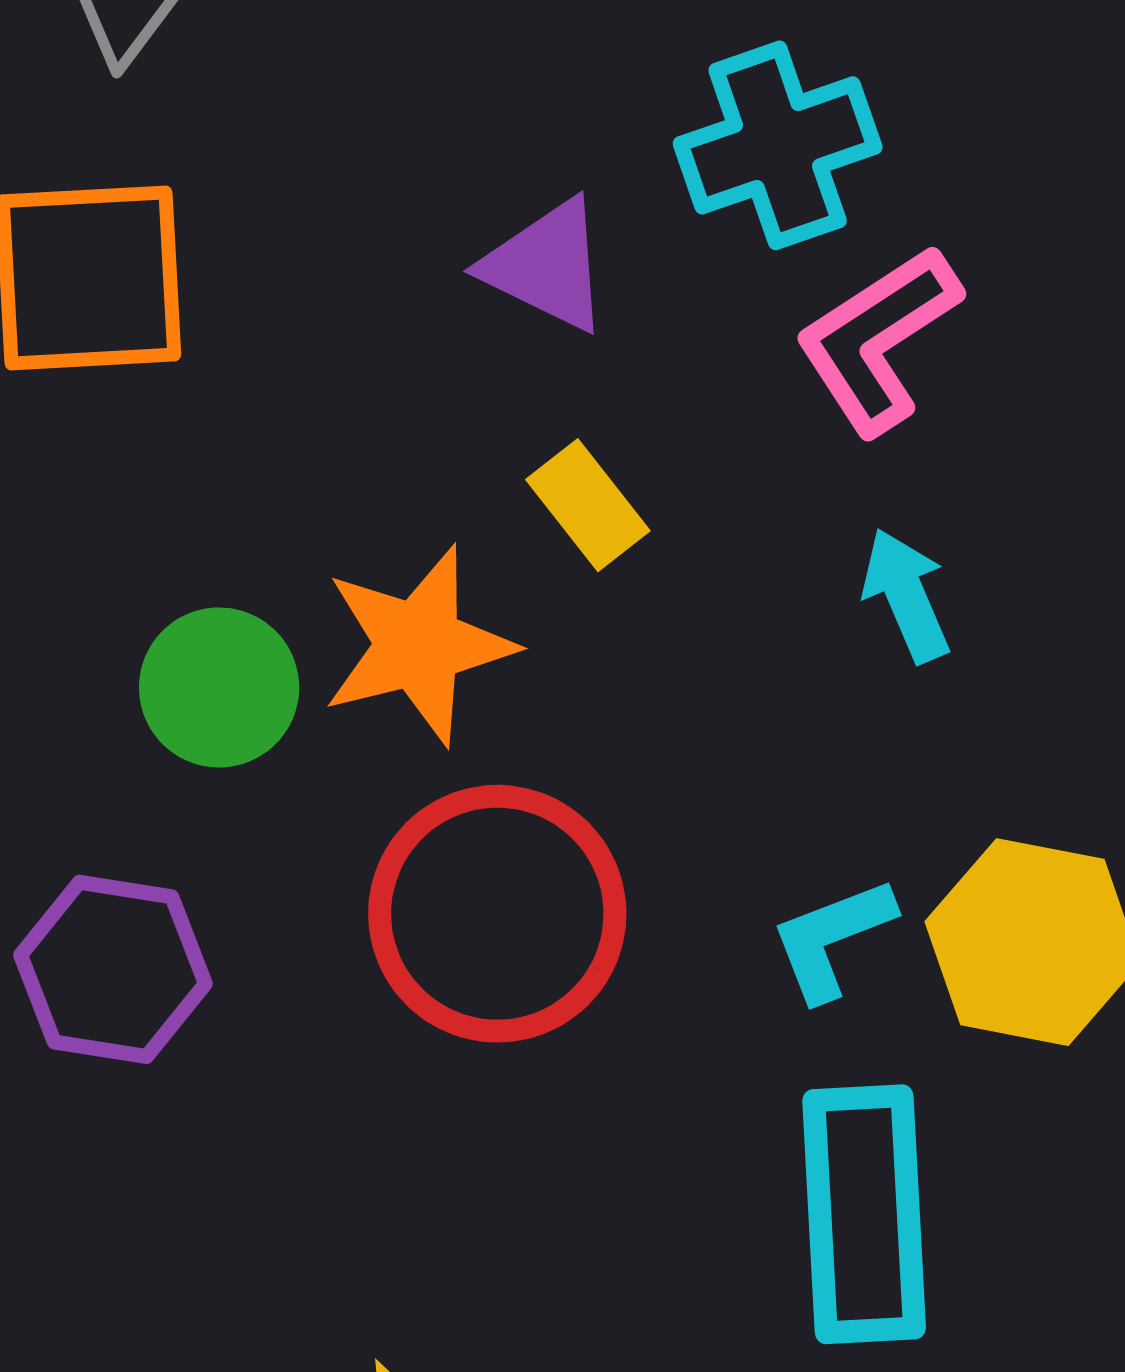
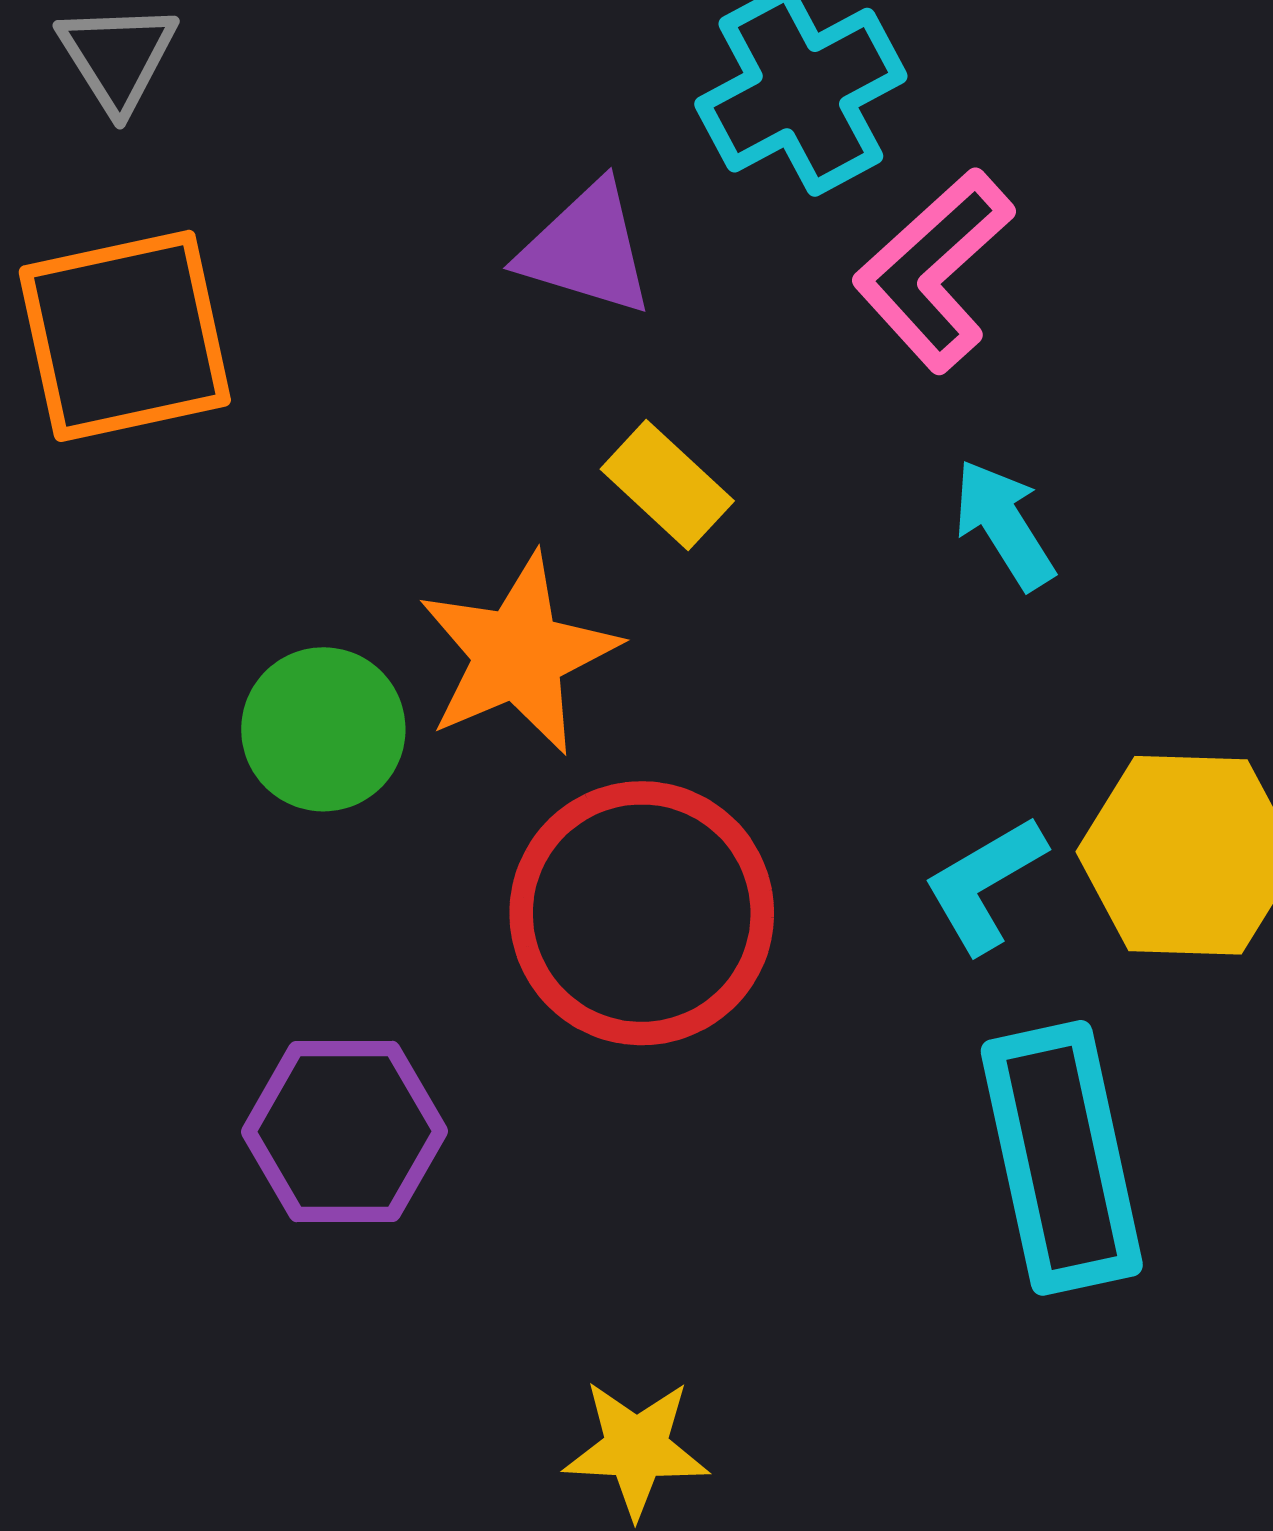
purple hexagon: (113, 969) -> (344, 1132), moved

